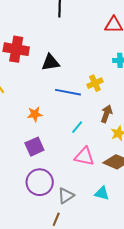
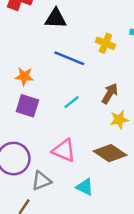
yellow cross: (95, 83) -> (105, 43), moved, turned 35
purple square: (34, 147) -> (27, 106), moved, turned 30
pink triangle: (84, 156) -> (64, 150), moved

